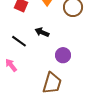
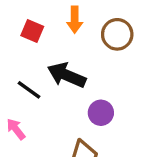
black arrow: (42, 32) -> (67, 75), size x1.6

